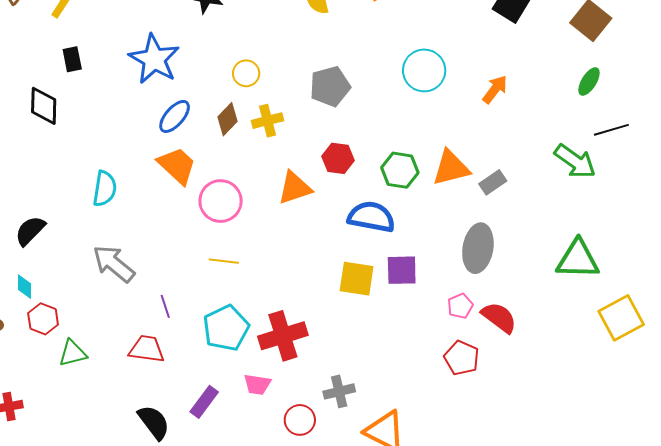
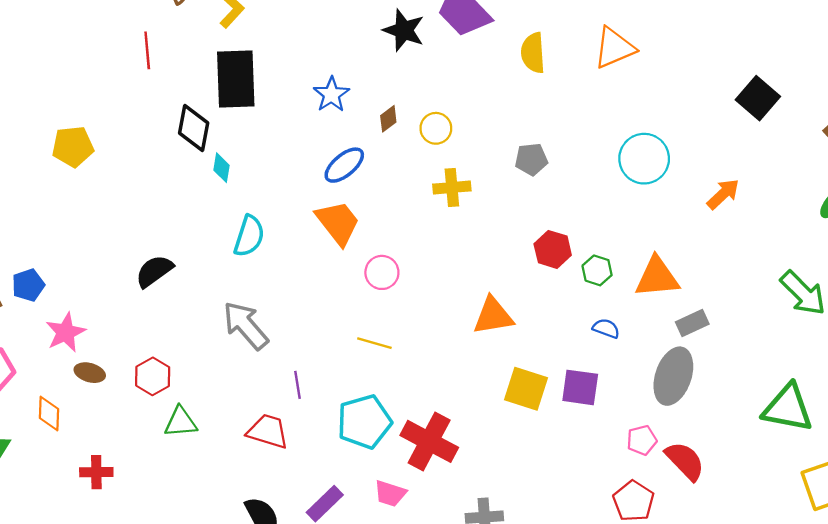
black rectangle: (72, 59) -> (236, 79), size x2.0
blue star: (154, 59) -> (331, 94), size x0.6
gray pentagon: (330, 86) -> (531, 159), size x0.7
brown diamond: (228, 119) -> (388, 119), moved, size x0.7
red hexagon: (338, 158) -> (553, 249), moved
green hexagon: (400, 170) -> (597, 270), size x0.7
gray rectangle: (493, 182) -> (692, 323), moved
orange triangle: (295, 188) -> (493, 316), moved
pink circle: (221, 201) -> (382, 272), size x0.7
blue semicircle: (371, 217) -> (606, 328), moved, size x0.5
cyan diamond: (24, 287) -> (221, 168), moved
red cross: (283, 336) -> (429, 441), turned 36

